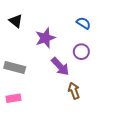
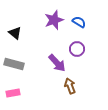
black triangle: (16, 21) -> (15, 33), moved
purple star: (45, 38) -> (54, 20), moved

